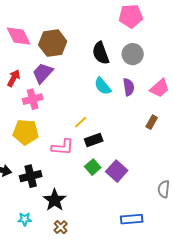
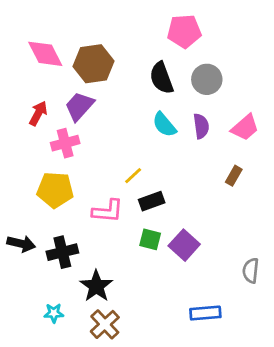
pink pentagon: (131, 16) -> (184, 31), moved
green square: (93, 167) -> (150, 239), turned -35
brown cross: (61, 227) -> (105, 324), size x1.5

